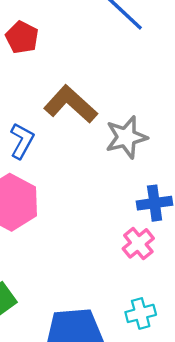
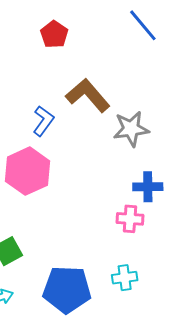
pink cross: (138, 243) -> (130, 219), turned 36

